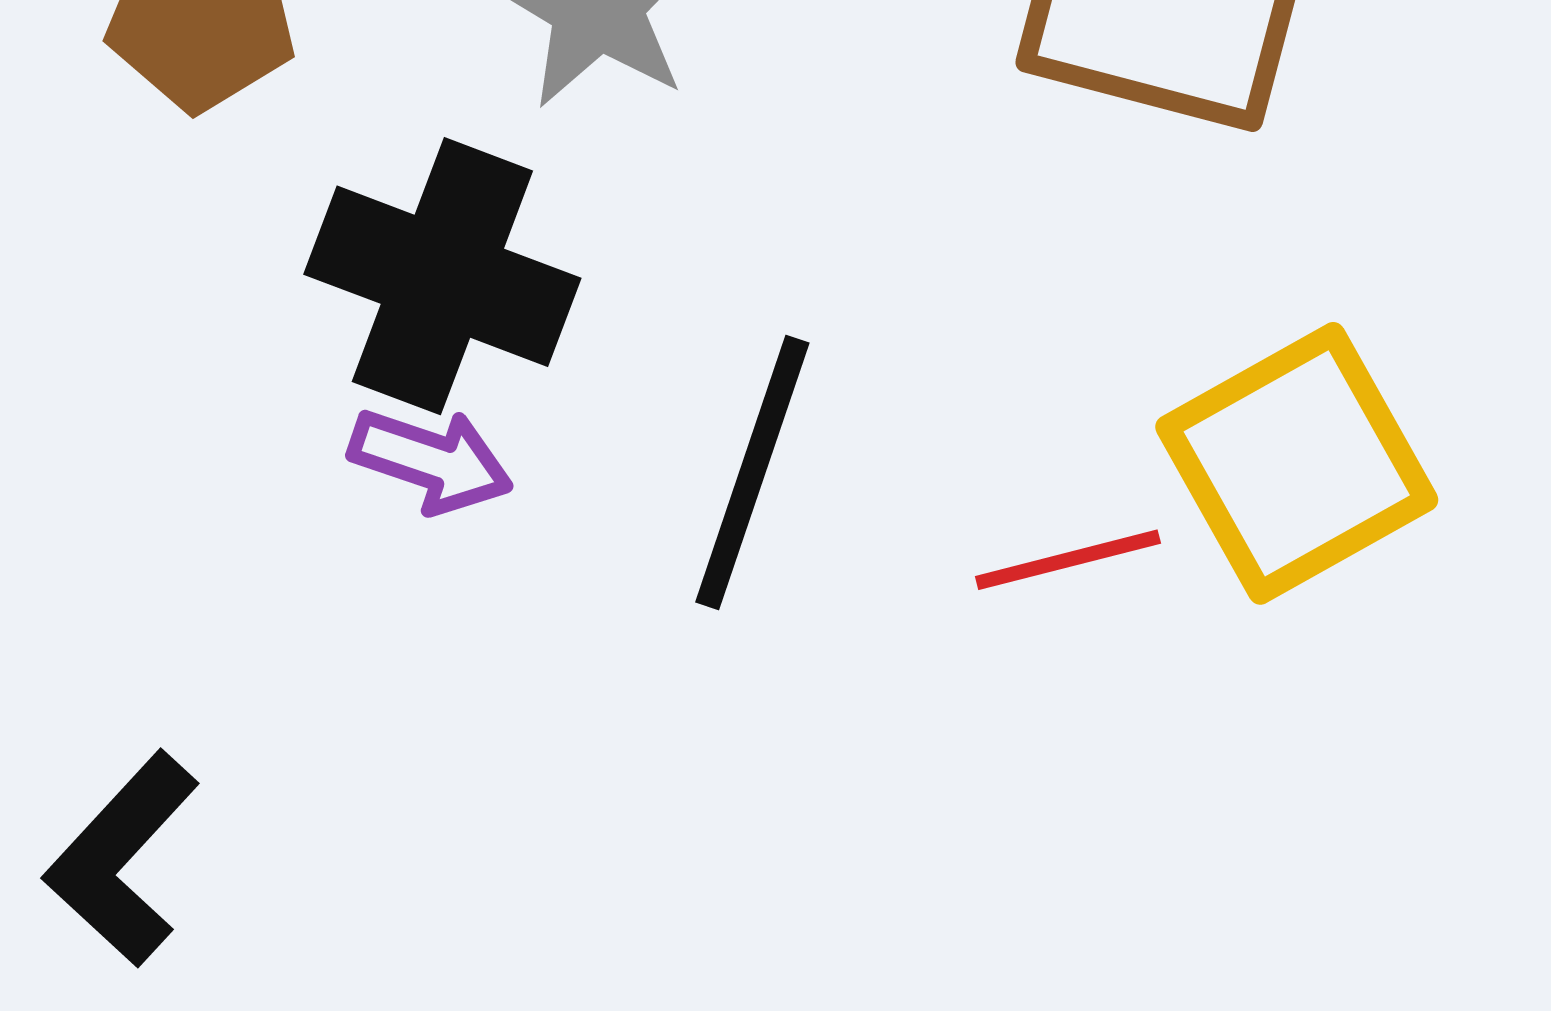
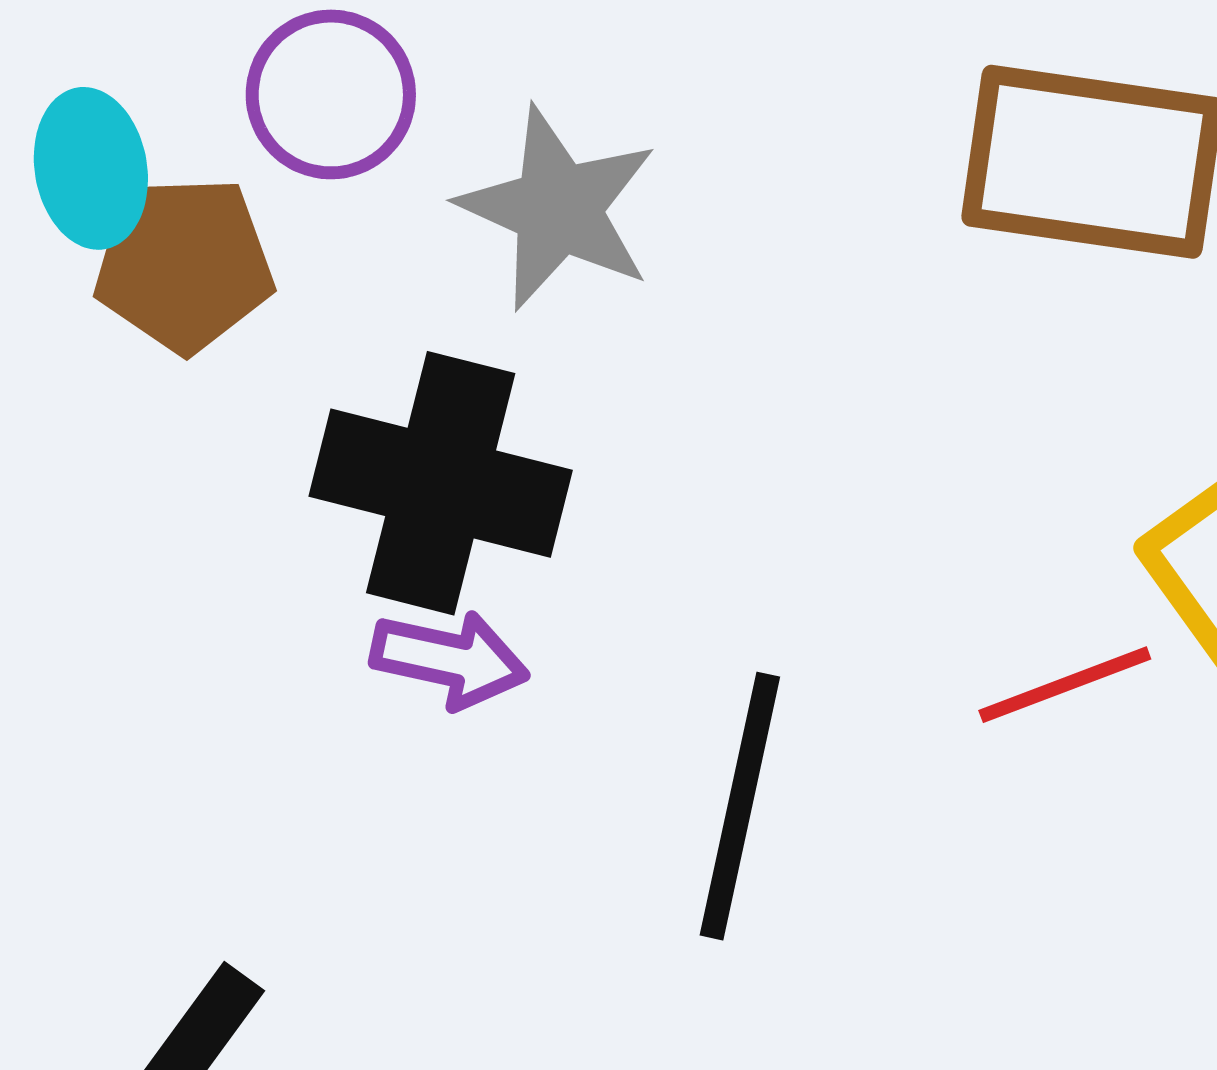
black line: (752, 473) -> (740, 806), moved

